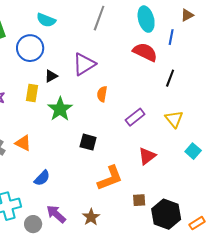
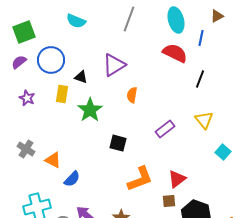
blue circle: (30, 48) -> (51, 60), moved
black triangle: (51, 76) -> (81, 77), turned 48
purple rectangle: (135, 117) -> (165, 129), moved
orange triangle: (23, 143) -> (53, 160), moved
red triangle: (147, 156) -> (177, 179), moved

